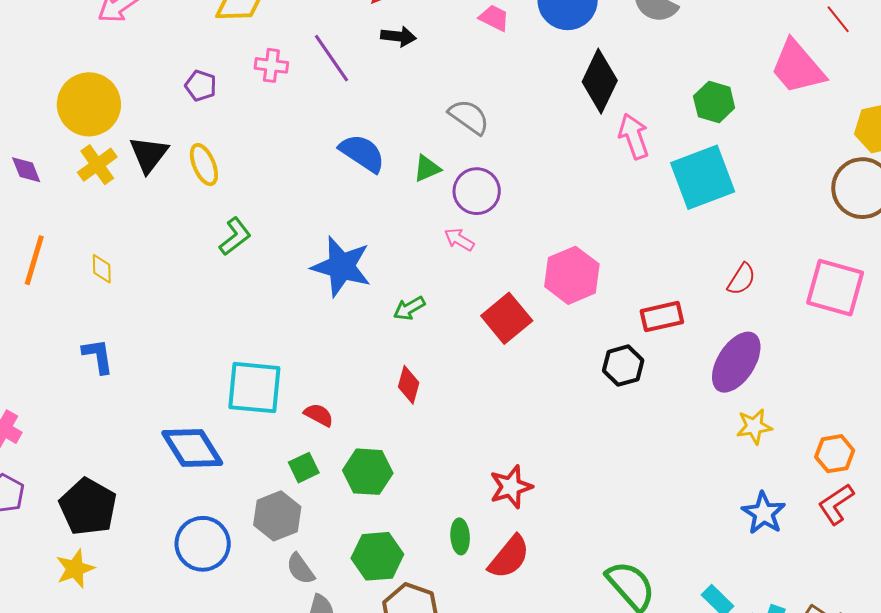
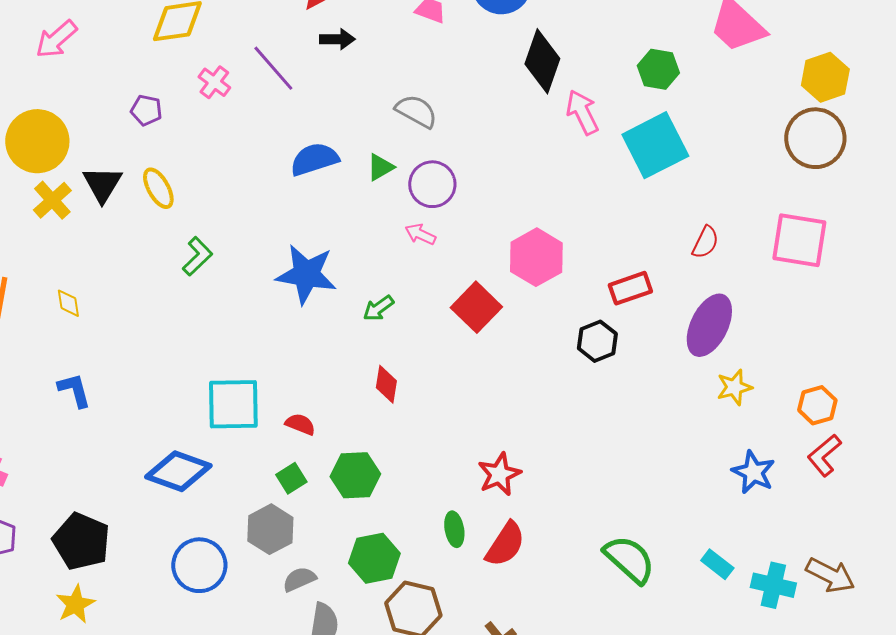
pink cross: (271, 65) -> (214, 82), turned 36
blue semicircle: (362, 153) -> (314, 159), turned -45
blue diamond: (192, 448) -> (178, 471), turned -32
gray semicircle: (300, 569) -> (299, 579), turned 108

